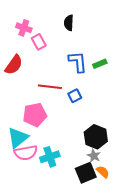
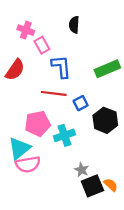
blue L-shape: (78, 62) -> (61, 67), moved
green rectangle: (100, 64) -> (107, 69), size x1.6
black hexagon: (96, 137) -> (105, 120), moved
gray star: (94, 156) -> (82, 170), moved
cyan cross: (50, 157) -> (64, 135), moved

